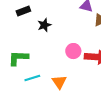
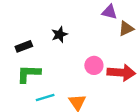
black rectangle: (23, 11) -> (24, 46), moved

